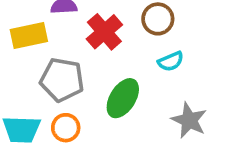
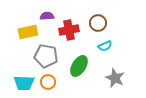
red cross: (104, 32) -> (69, 30), turned 30

